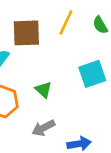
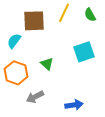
gray arrow: (43, 128) -> (35, 97), moved

